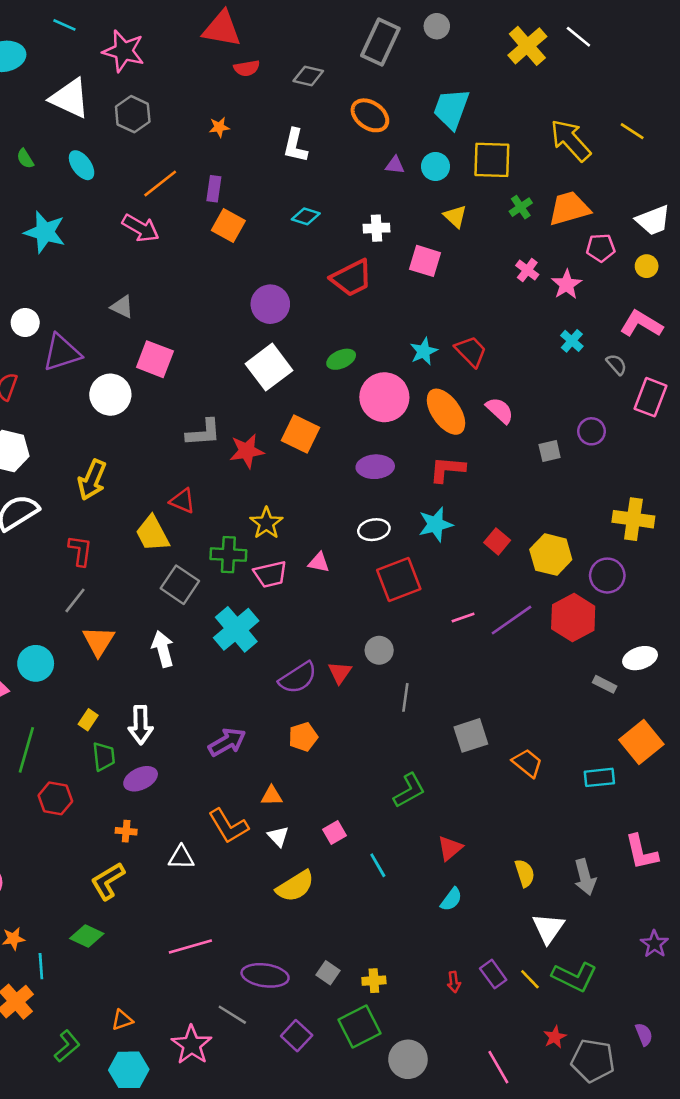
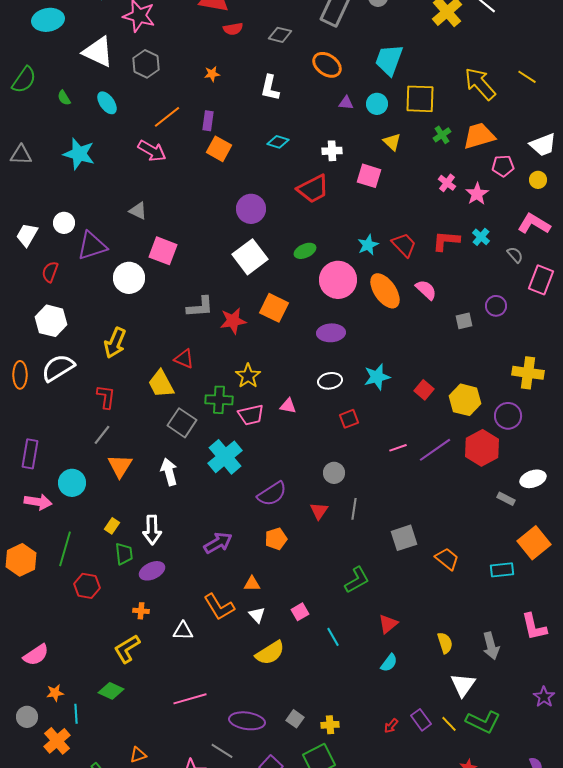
red L-shape: (447, 469) -> (446, 241), moved
red square: (399, 579) -> (349, 419), size x0.6
red triangle: (340, 673) -> (319, 511), moved
red arrow: (454, 982) -> (391, 726), turned 49

